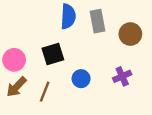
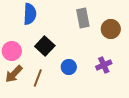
blue semicircle: (68, 16) -> (30, 14), moved
black square: (53, 54) -> (45, 46), turned -30

